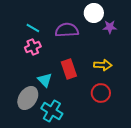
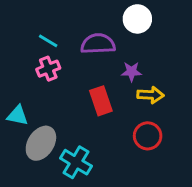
purple star: (110, 27) -> (132, 72), moved
cyan triangle: (45, 80) -> (18, 115), moved, turned -35

